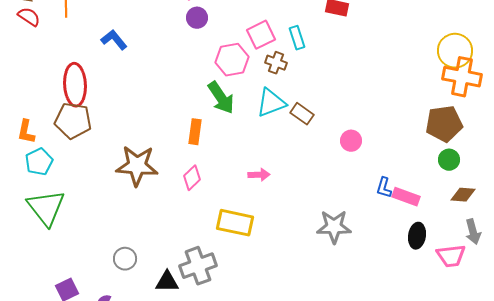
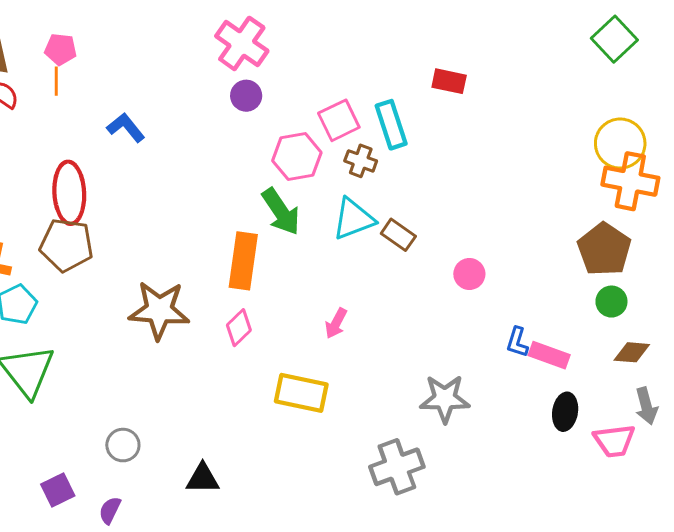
cyan rectangle: (297, 38) -> (391, 125), size x1.4
brown pentagon: (444, 124) -> (604, 249), turned -30
orange rectangle: (195, 132) -> (243, 261), size x1.5
pink arrow: (259, 175) -> (336, 323), turned 120
gray circle: (125, 259) -> (123, 445), moved
gray cross: (198, 266) -> (397, 467), moved

